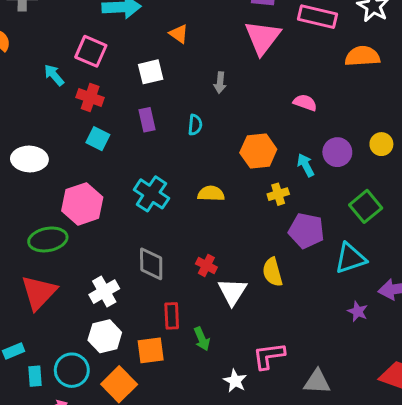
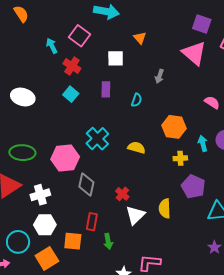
pink triangle: (263, 37) -> (194, 53), turned -40
pink hexagon: (82, 204) -> (65, 158), moved
white cross: (104, 292) -> (40, 195), moved

